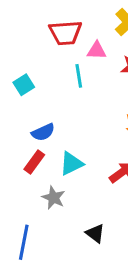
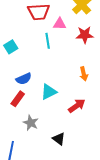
cyan triangle: (71, 163) -> (49, 92), moved
black triangle: (95, 233) -> (59, 139), moved

